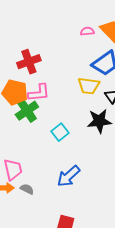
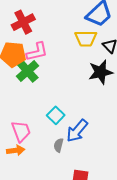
cyan square: (60, 132) -> (56, 115), moved
gray semicircle: (27, 189) -> (58, 145), moved, turned -96

